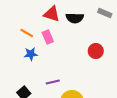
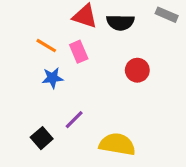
red circle: (96, 51) -> (137, 70), moved
purple line: (53, 82) -> (74, 120), moved, turned -32

